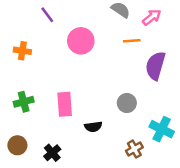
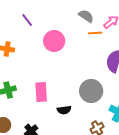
orange line: (132, 41) -> (95, 33), moved
gray circle: (127, 103) -> (91, 91), size x1.5

